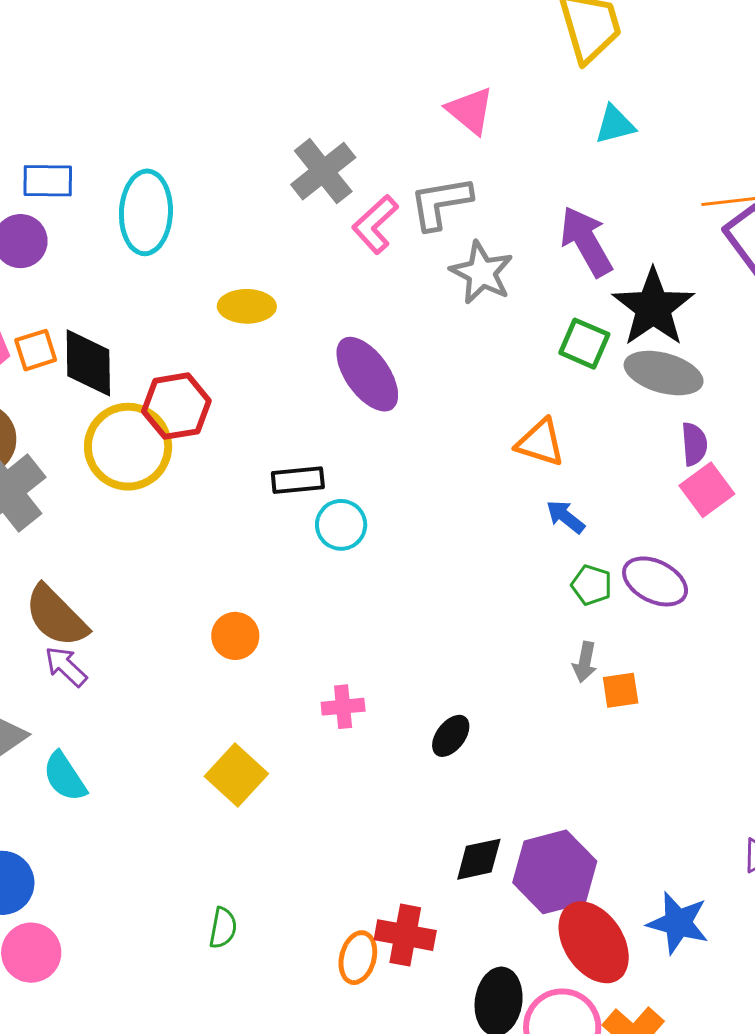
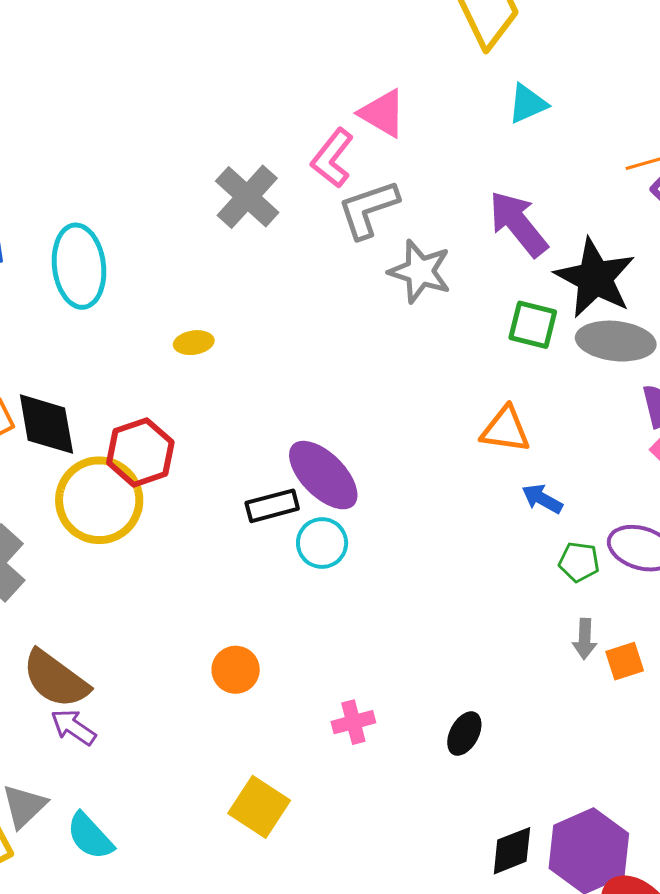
pink L-shape: (375, 224) -> (332, 158), moved
yellow ellipse: (247, 306) -> (194, 343), size x0.7
purple ellipse: (367, 374) -> (323, 475), moved

